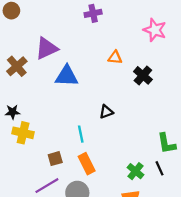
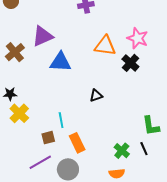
pink star: (155, 30) -> (138, 38), moved
orange triangle: (115, 57) -> (105, 46), size x1.6
yellow cross: (23, 133) -> (19, 113), turned 30
cyan line: (81, 134) -> (61, 120), moved

